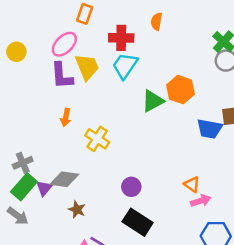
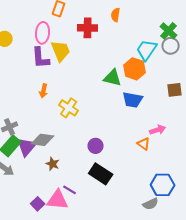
pink ellipse: (64, 44) -> (43, 33), turned -40
cyan trapezoid: (125, 66) -> (147, 50), moved
green triangle: (153, 101) -> (113, 78), turned 42
blue trapezoid: (210, 129) -> (133, 100), moved
purple triangle: (44, 188) -> (27, 147), size x1.5
pink arrow: (201, 201) -> (158, 130), moved

